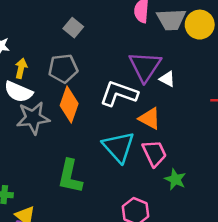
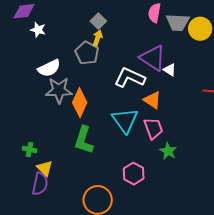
purple triangle: (145, 66) -> (153, 58), turned -36
yellow arrow: (21, 68) -> (98, 38), moved
gray pentagon: (63, 68) -> (87, 53), turned 30
white semicircle: (18, 92) -> (49, 68), turned -55
orange diamond: (69, 104) -> (80, 103), moved

